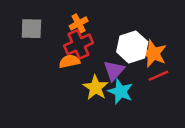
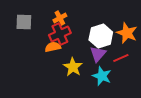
orange star: (153, 54) -> (127, 33), moved
purple triangle: (114, 71) -> (98, 54), moved
cyan star: (120, 91) -> (102, 76), moved

